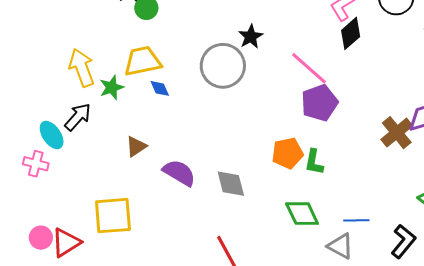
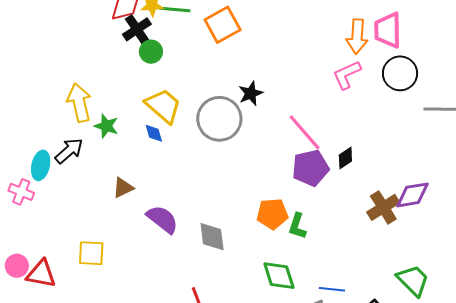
black diamond: (351, 33) -> (345, 158), moved, size x0.7
yellow trapezoid: (143, 61) -> (163, 106), moved, turned 45
green star: (112, 87) -> (106, 126), turned 30
cyan ellipse: (52, 135) -> (41, 165), turned 40
yellow square: (113, 216) -> (91, 253), size x0.7
red triangle: (66, 243) -> (41, 274), turned 36

